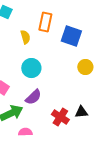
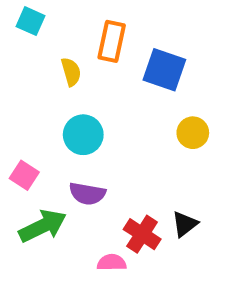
purple semicircle: (33, 97) -> (87, 194), turned 54
black triangle: (81, 112) -> (185, 224), turned -32
pink semicircle: (25, 132) -> (112, 263), moved

